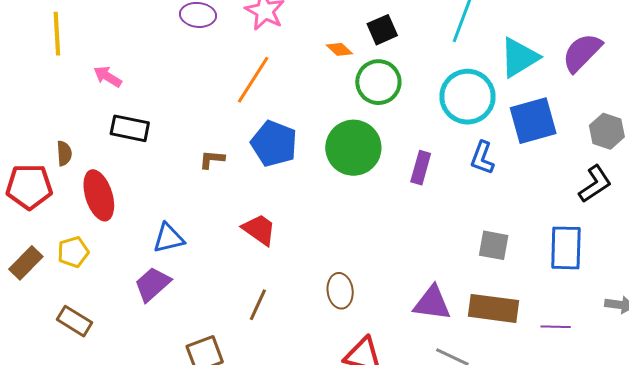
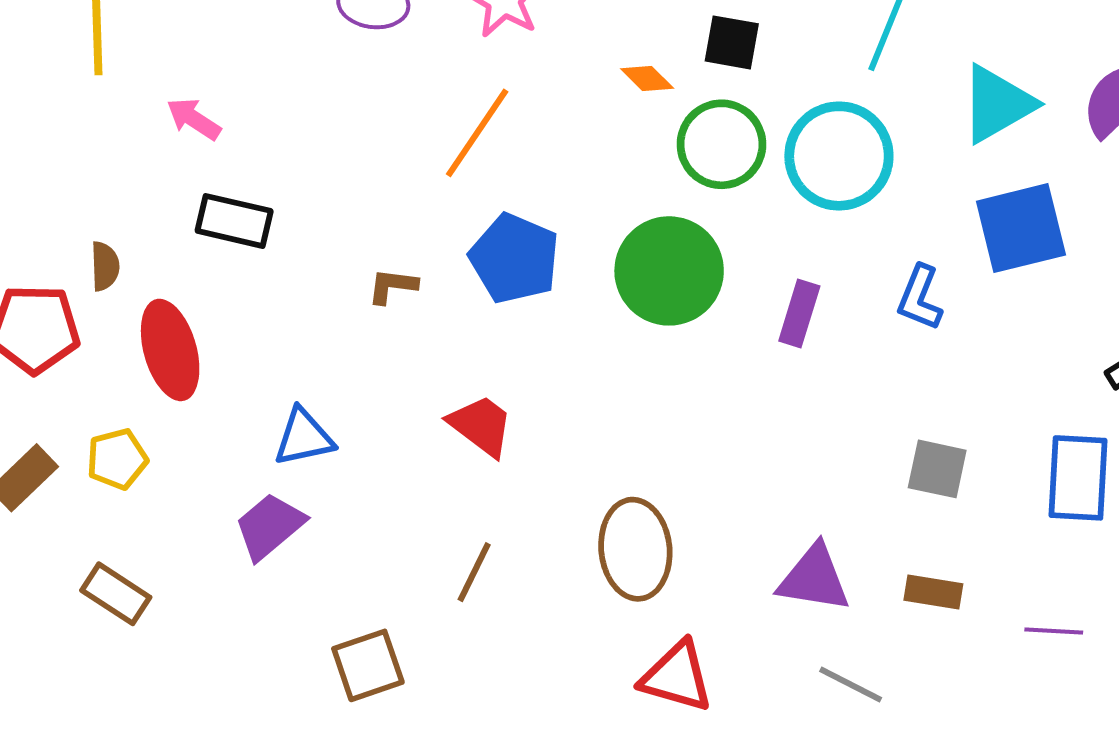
black square: (382, 30) -> (732, 42), turned 32
cyan circle: (467, 97) -> (839, 156), moved
brown ellipse: (340, 291) -> (635, 549), size x1.4
brown rectangle: (493, 308) -> (933, 592), size x0.6

